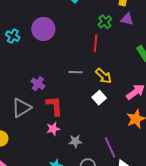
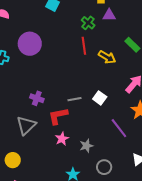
gray line: (76, 72) -> (75, 99), moved
yellow arrow: (103, 76) -> (107, 57), moved
red L-shape: (55, 106) -> (58, 116), turned -85
purple line: (110, 147) -> (119, 128), moved

